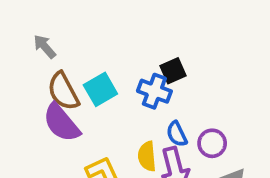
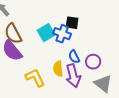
black square: (173, 71) -> (72, 23), turned 32
cyan square: (100, 89) -> (46, 33), moved

